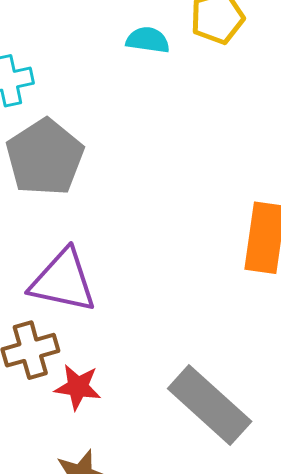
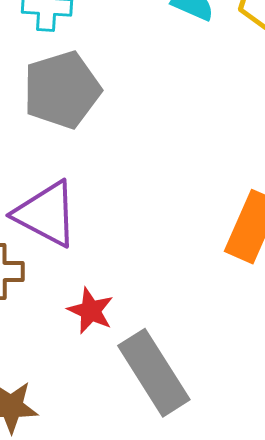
red star: (78, 387) -> (91, 311), moved

